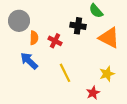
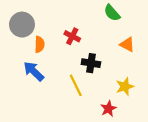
black cross: (78, 26) -> (91, 63), moved
orange triangle: (109, 38) -> (127, 44), size x0.6
red cross: (55, 41) -> (72, 36), moved

